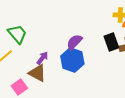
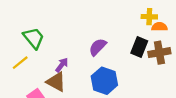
black rectangle: (111, 42) -> (139, 47), turned 42
blue hexagon: (72, 60) -> (104, 81), moved

